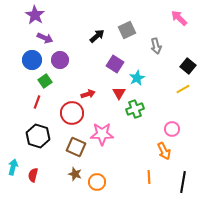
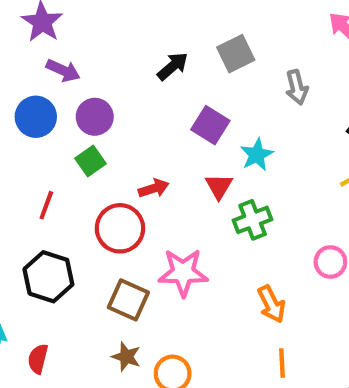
green square: (45, 81) -> (91, 161), moved
orange arrow: (164, 151) -> (272, 304), moved

